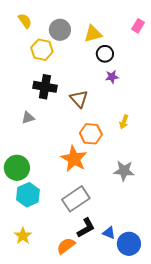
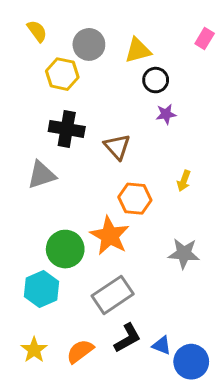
gray triangle: (28, 118) -> (42, 175), size x1.5
green circle: (17, 168) -> (65, 249), moved
orange semicircle: (66, 246) -> (80, 351), moved

